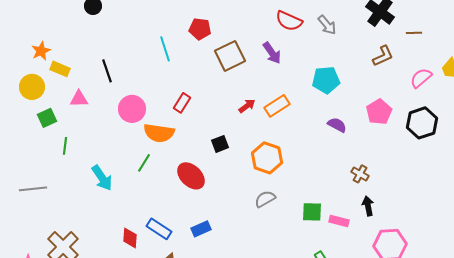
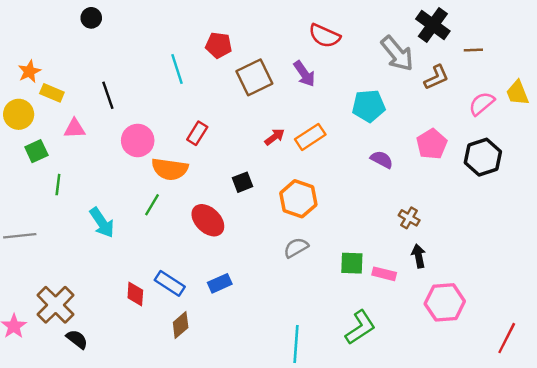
gray arrow: (327, 25) -> (397, 54), moved, size x1.5

